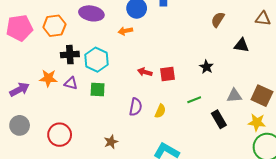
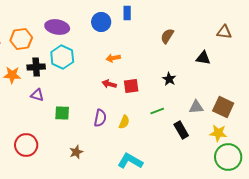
brown semicircle: (218, 20) -> (167, 36), moved
orange arrow: (125, 31) -> (113, 58), moved
cyan hexagon: (97, 60) -> (62, 57), moved
orange star: (48, 78) -> (12, 75), moved
green square: (98, 89) -> (62, 113), moved

